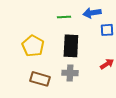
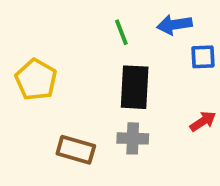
green line: (64, 17) -> (121, 32), turned 72
yellow pentagon: (33, 46) -> (36, 80), moved

